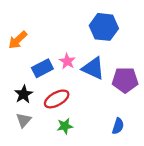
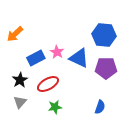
blue hexagon: (104, 27) -> (104, 35), moved

